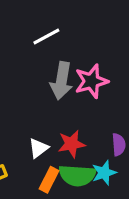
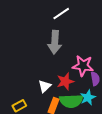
white line: (46, 36) -> (61, 14), moved
pink star: (91, 81) -> (83, 66), moved, turned 30

